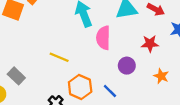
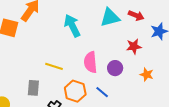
pink semicircle: (103, 38) -> (90, 62), moved
gray rectangle: (16, 76) -> (33, 88), moved, turned 56

